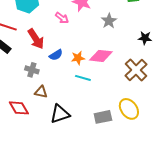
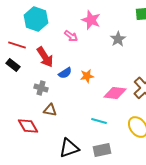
pink diamond: (101, 56) -> (115, 93), moved
cyan line: (83, 78) -> (99, 121), moved
black triangle: (60, 114) -> (69, 148), moved
gray rectangle: (103, 117) -> (102, 150), moved

